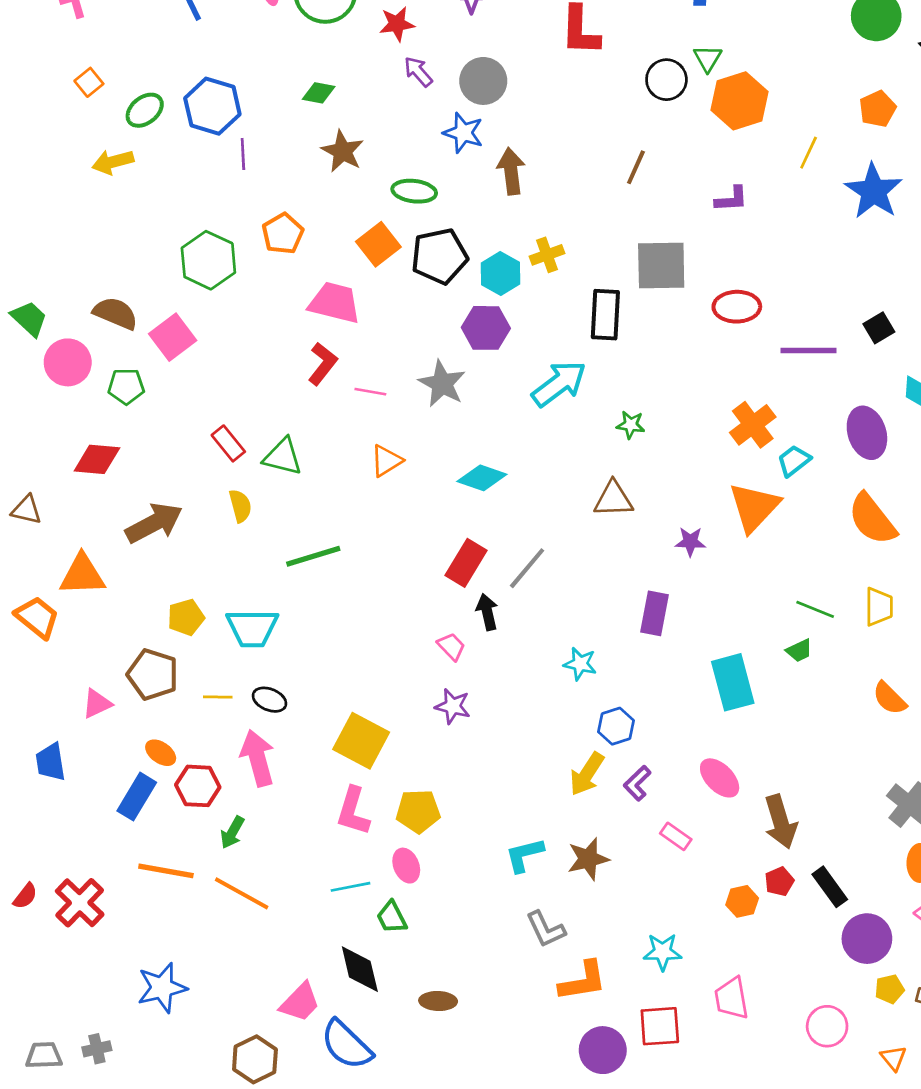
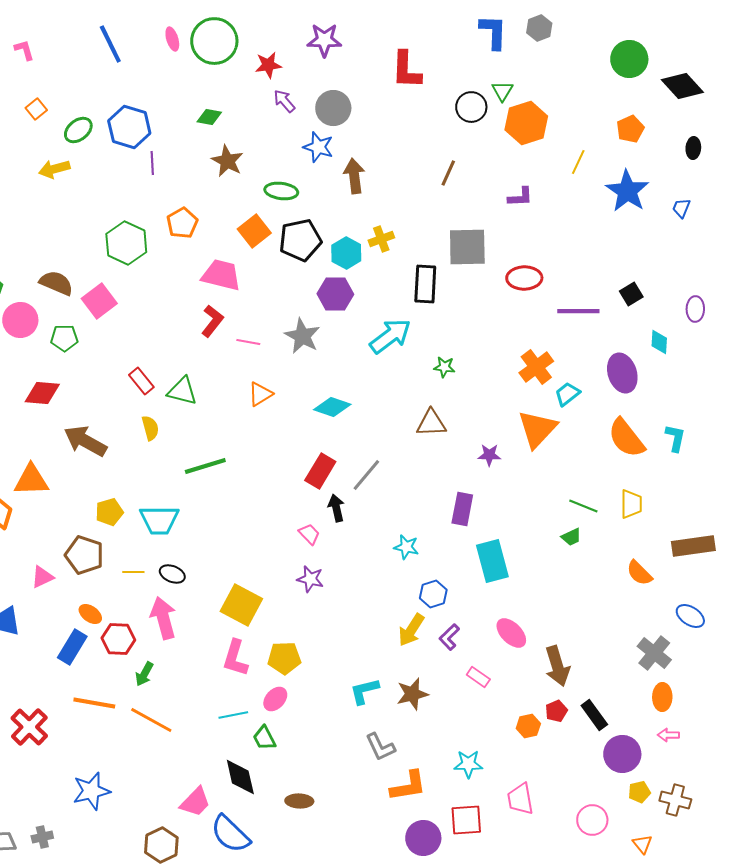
brown arrow: (154, 523) -> (85, 441), turned -123
cyan rectangle: (733, 682) -> (492, 561), moved
pink ellipse: (406, 866) -> (275, 699), turned 65

